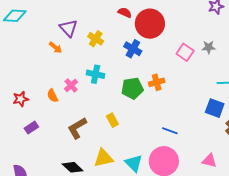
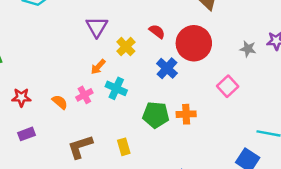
red semicircle: (125, 13) -> (157, 31), moved
orange arrow: (56, 47) -> (98, 67), moved, turned 80
gray star: (209, 47) -> (248, 49), moved
orange semicircle: (52, 96) -> (60, 102), turned 144

